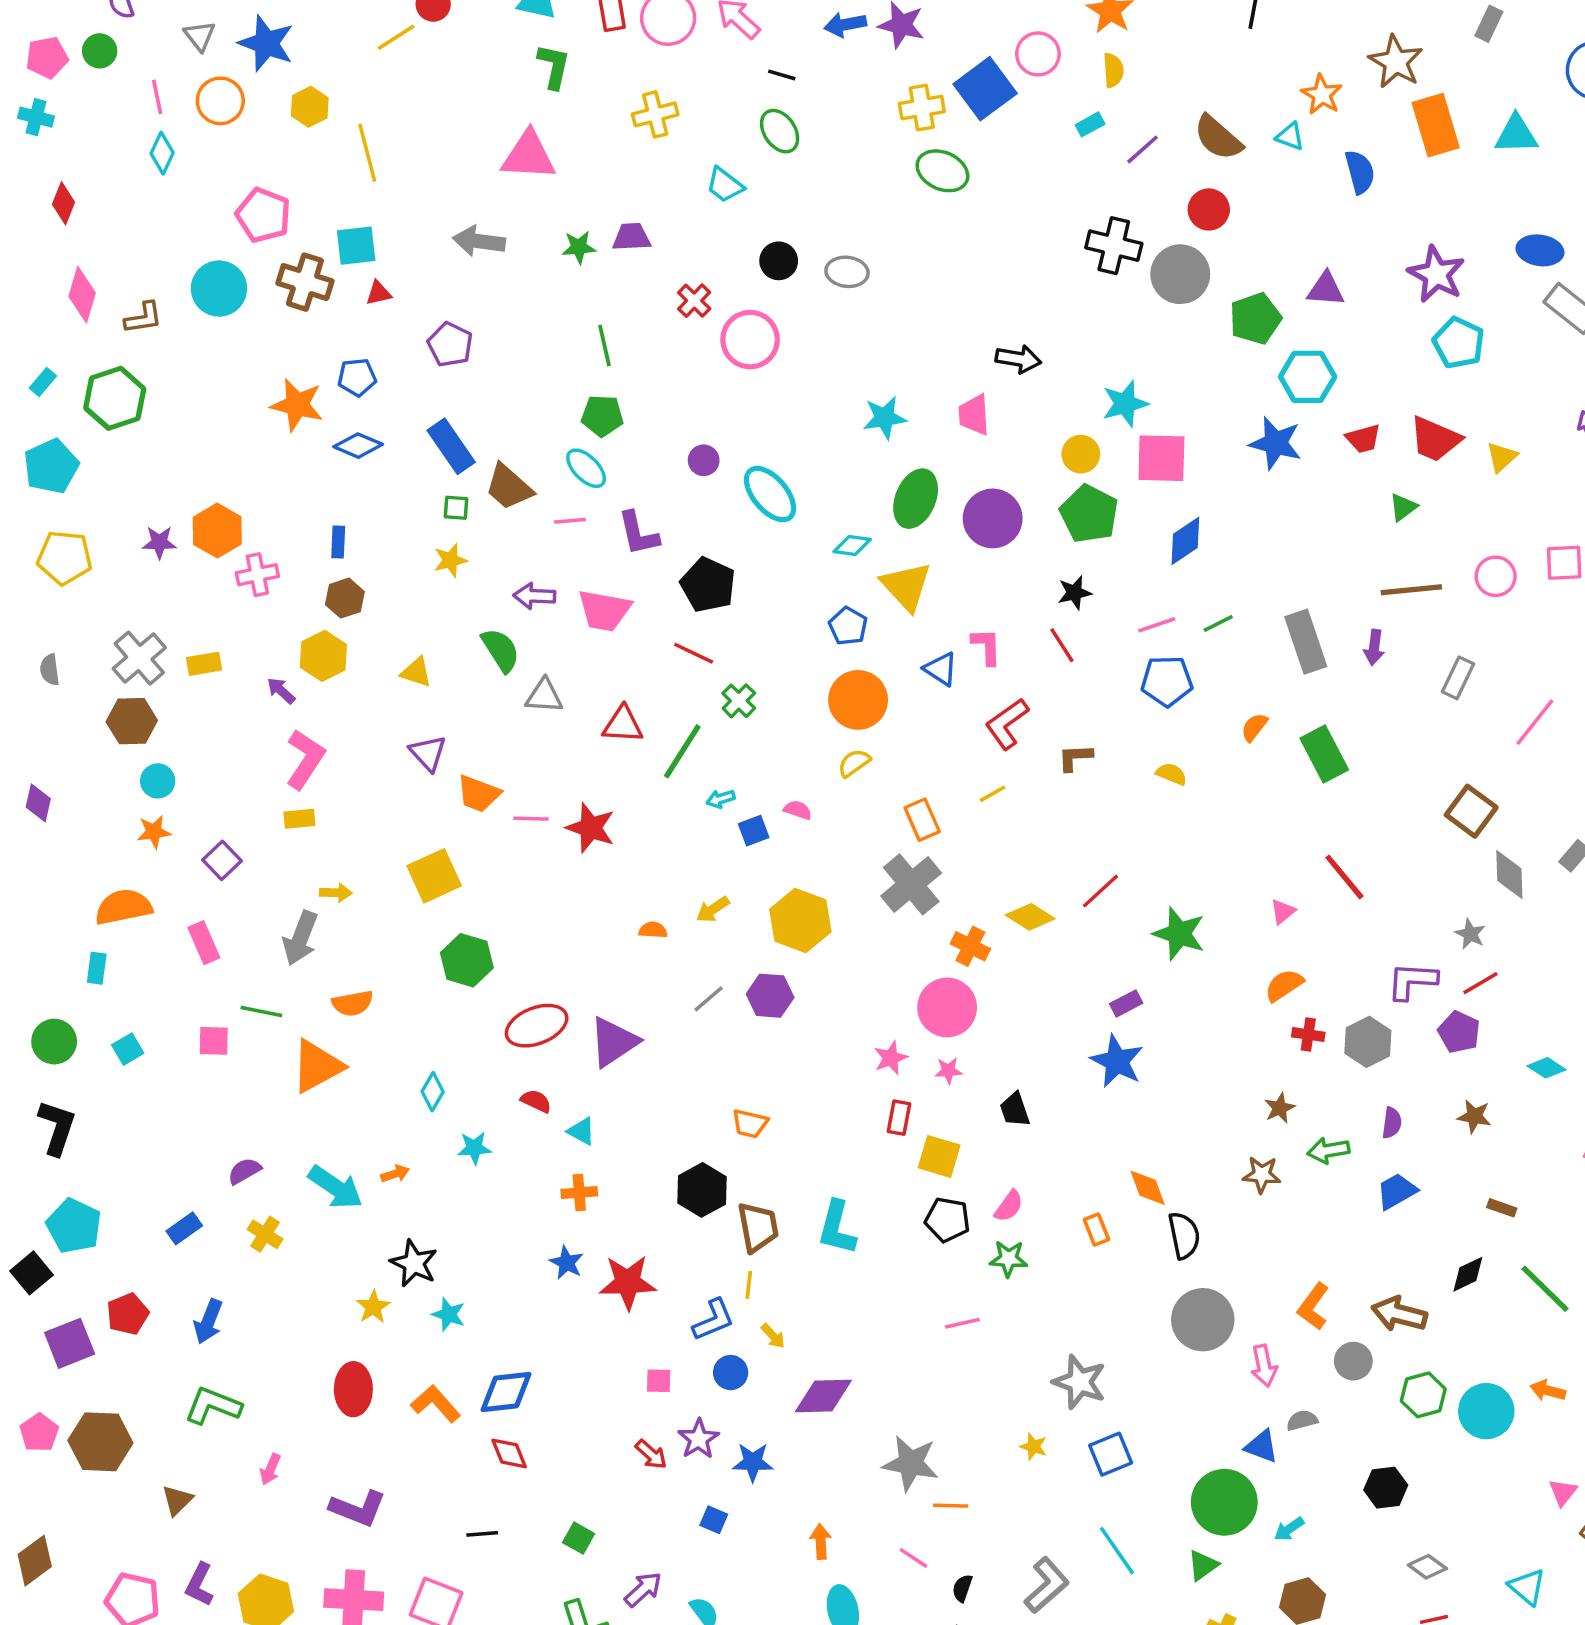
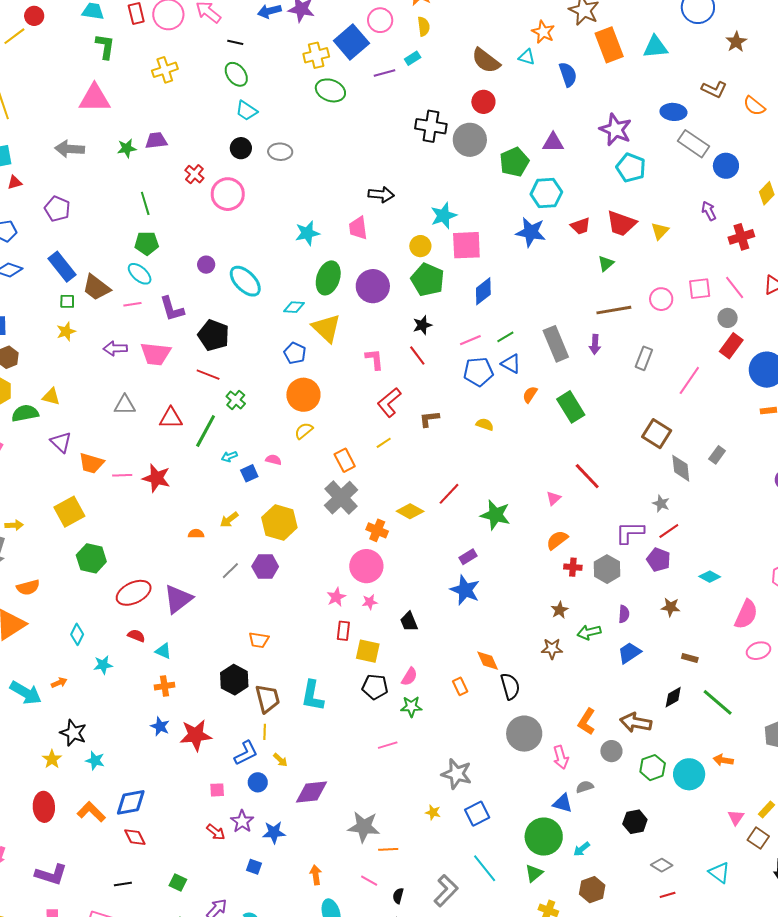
purple line: (1143, 149) -> (384, 73), moved, turned 30
cyan trapezoid: (725, 185) -> (247, 111), moved
green semicircle: (501, 650) -> (25, 413), moved, turned -64
blue triangle: (941, 669) -> (511, 364), moved

